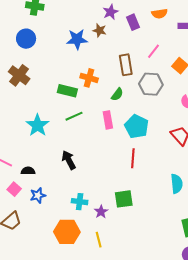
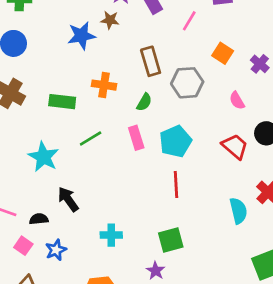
pink line: (154, 51) -> (189, 21), moved
green rectangle: (67, 91) -> (62, 102), moved
cyan pentagon: (137, 126) -> (175, 141), turned 30
black arrow: (69, 160) -> (68, 199), moved
cyan cross: (80, 202) -> (111, 235), moved
purple star: (101, 212) -> (156, 271), moved

